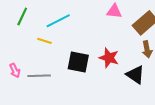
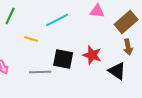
cyan line: (58, 21) -> (57, 20), moved
gray line: (39, 76) -> (40, 72), moved

